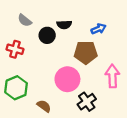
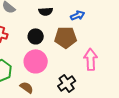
black circle: (47, 35) -> (36, 36), moved
pink circle: (67, 79) -> (36, 61), moved

